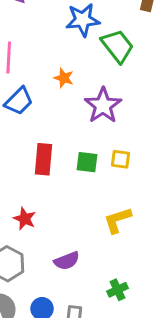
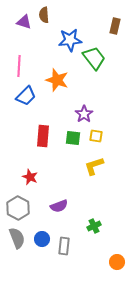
orange star: (64, 78) -> (57, 80), size x1.6
purple star: (103, 105) -> (84, 114), moved, size x0.7
yellow L-shape: (117, 220) -> (94, 166), moved

